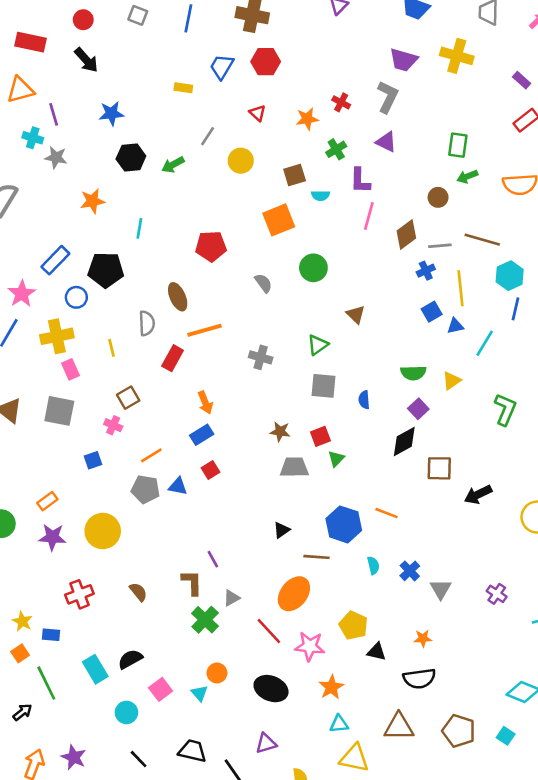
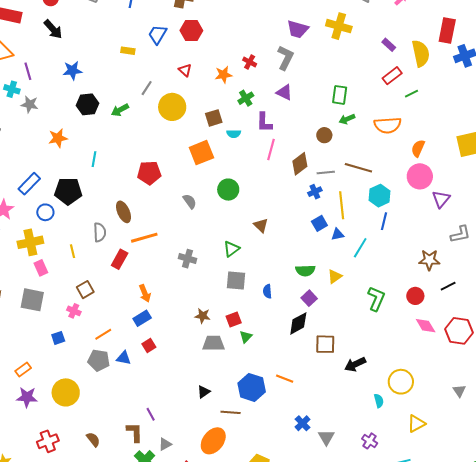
yellow circle: (241, 161) -> (172, 107), size x1.4
cyan semicircle: (373, 565) -> (379, 401), moved

